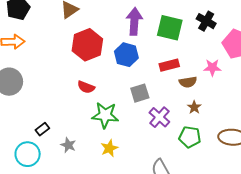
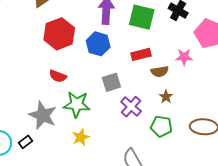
black rectangle: (42, 129) -> (25, 142), moved
gray star: (68, 145) -> (43, 115), moved, size x1.8

